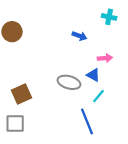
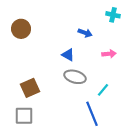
blue triangle: (93, 75) -> (68, 55), moved

